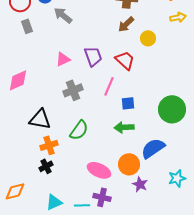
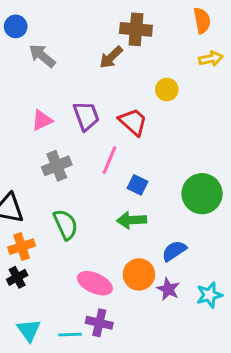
brown arrow: (126, 24) -> (111, 57), moved
blue square: (128, 103) -> (137, 185), turned 32
green semicircle: (79, 130) -> (66, 225), turned -60
blue semicircle: (153, 148) -> (174, 251), size x0.7
purple star: (140, 184) -> (168, 289), moved
cyan triangle: (54, 202) -> (29, 330), turned -42

